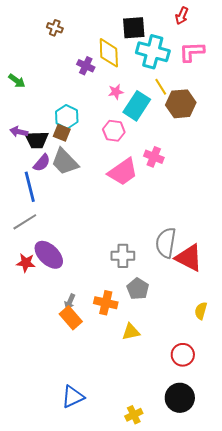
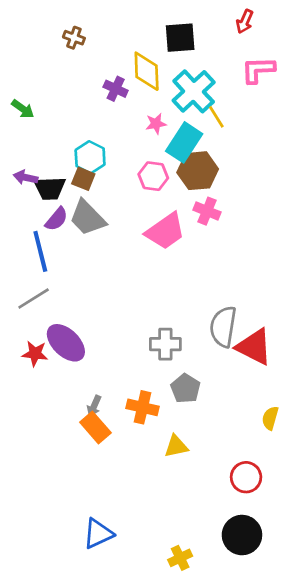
cyan cross: (153, 52) -> (194, 91), moved, turned 32
brown hexagon: (181, 104) -> (198, 171), moved

